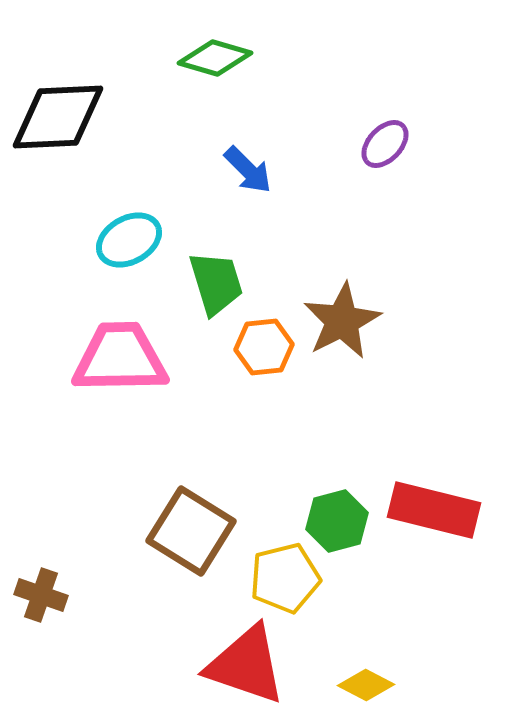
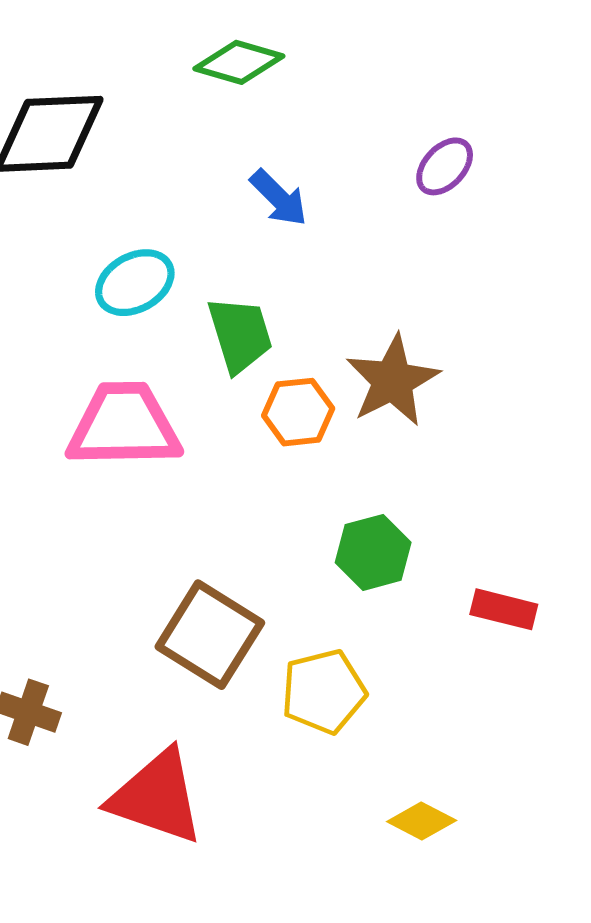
red rectangle: (434, 510) -> (504, 609), size x0.6
green hexagon: (337, 521) -> (373, 552), moved
red triangle: (246, 665) -> (157, 797), moved

